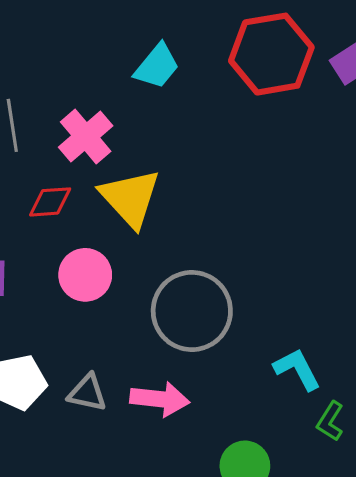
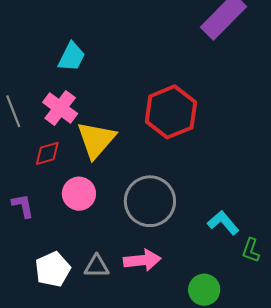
red hexagon: (271, 54) -> (171, 112), moved
cyan trapezoid: (157, 66) -> (72, 57), moved
yellow triangle: (130, 198) -> (96, 140), turned 36

